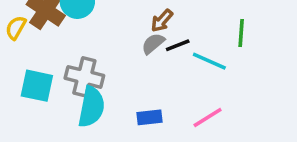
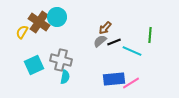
cyan square: (37, 86) -> (34, 65), turned -36
cyan semicircle: (91, 107) -> (65, 77), size x0.6
blue rectangle: (150, 117) -> (114, 79), moved, size x1.5

